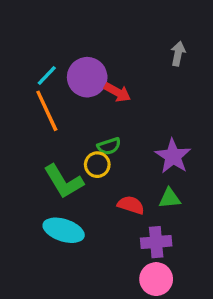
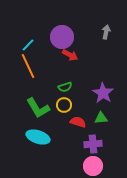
purple circle: (87, 77) -> (62, 37), moved
yellow circle: (97, 165) -> (64, 105), moved

